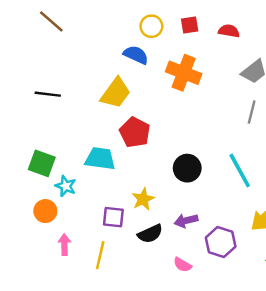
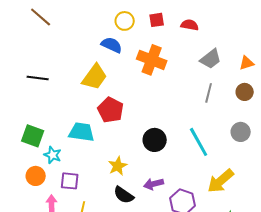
purple square: (113, 217) -> (70, 181), moved
black semicircle: (150, 234) -> (124, 195), turned 60

